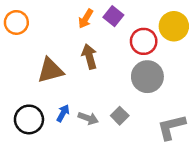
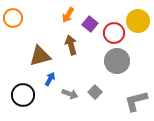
purple square: (113, 16) -> (90, 24), moved
blue arrow: (63, 113) -> (50, 79), moved

